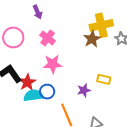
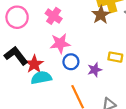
blue circle: (47, 92) -> (71, 62), moved

